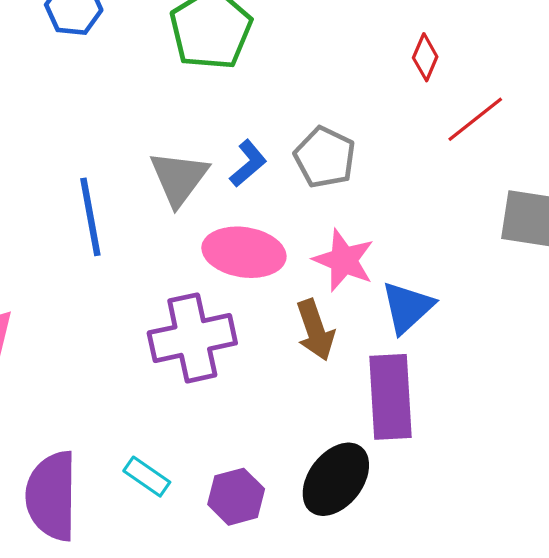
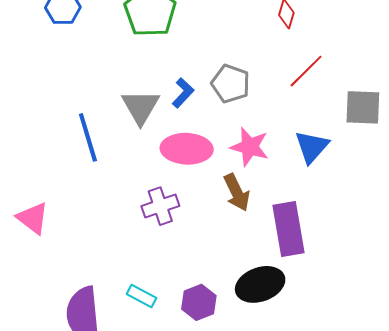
red line: (475, 119) -> (306, 71), moved
blue triangle: (407, 307) -> (312, 147), moved
purple cross: (192, 338) -> (160, 206), size x0.7
black ellipse: (336, 479) -> (260, 284), turned 39

